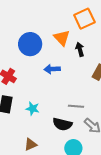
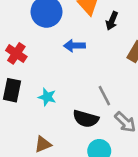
black arrow: (80, 49) -> (112, 21), turned -144
gray line: (76, 106) -> (104, 96), turned 56

